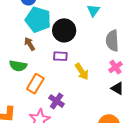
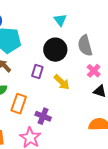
black circle: (64, 30) -> (55, 50), moved
purple rectangle: (60, 56) -> (37, 72), turned -64

